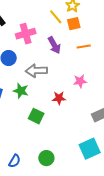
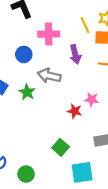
red star: (59, 98) -> (75, 111), moved
green square: (36, 116) -> (61, 147), moved
green circle: (46, 158) -> (26, 174), moved

